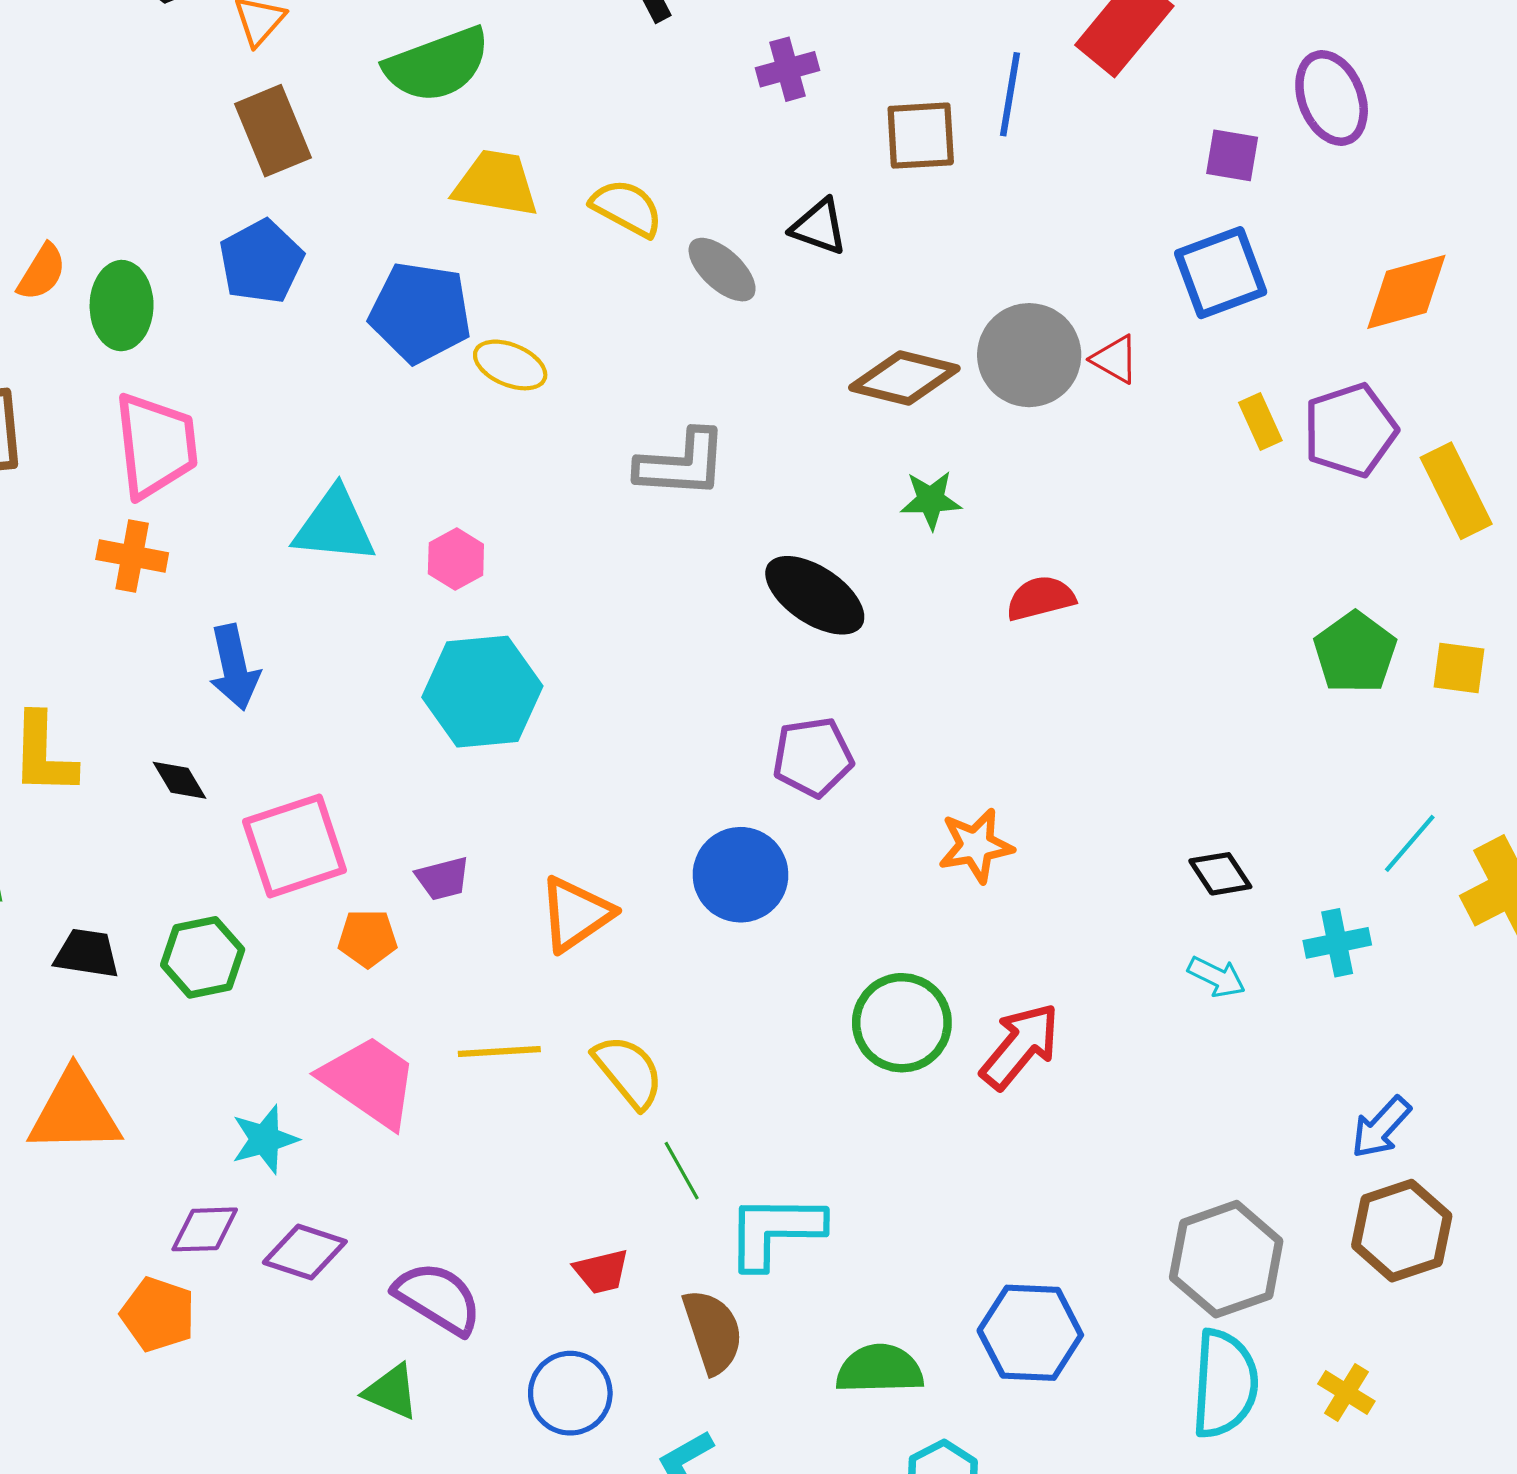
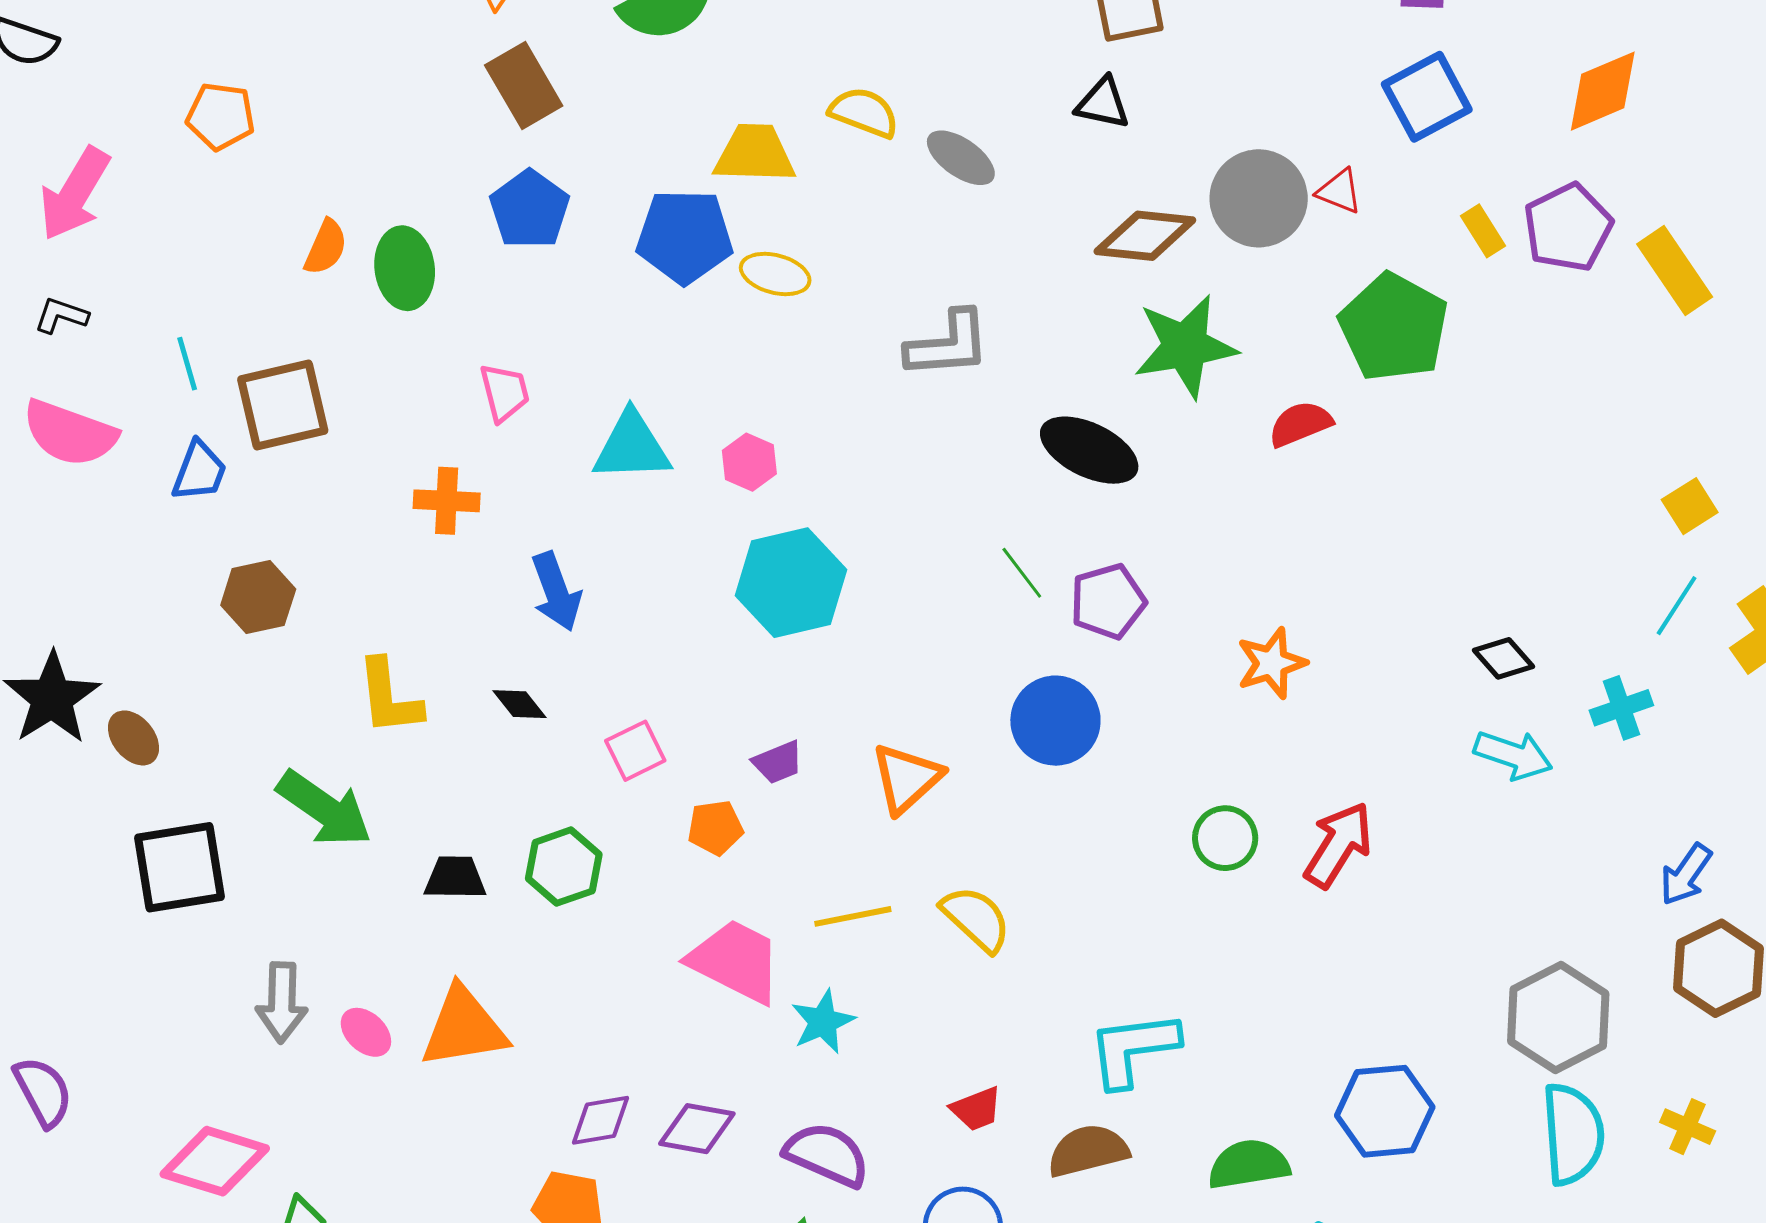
yellow trapezoid: (496, 183) -> (755, 154), moved
black triangle: (819, 227) -> (1103, 103), moved
pink trapezoid: (156, 445) -> (504, 392), moved, size x0.6
green star: (931, 500) -> (1185, 346), size x1.8
green pentagon: (1355, 652) -> (1394, 327), moved, size x1.4
yellow square: (1459, 668) -> (1690, 506), moved, turned -32
pink square: (295, 846) -> (635, 751), size x0.6
cyan arrow: (1217, 977) -> (1513, 755), size x1.4
green circle: (902, 1023) -> (1225, 838), size x0.7
cyan star: (265, 1139) -> (823, 1022), moved
green line: (682, 1171) -> (1022, 573), moved
brown semicircle: (713, 1331) -> (1088, 1151), turned -78

